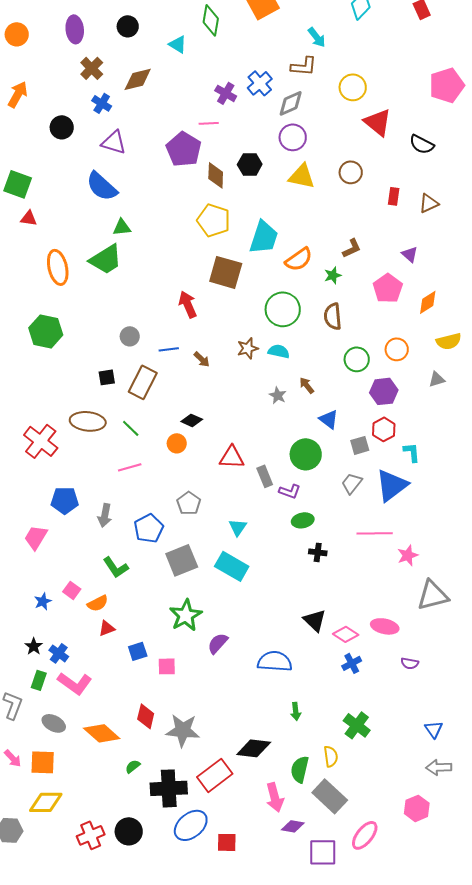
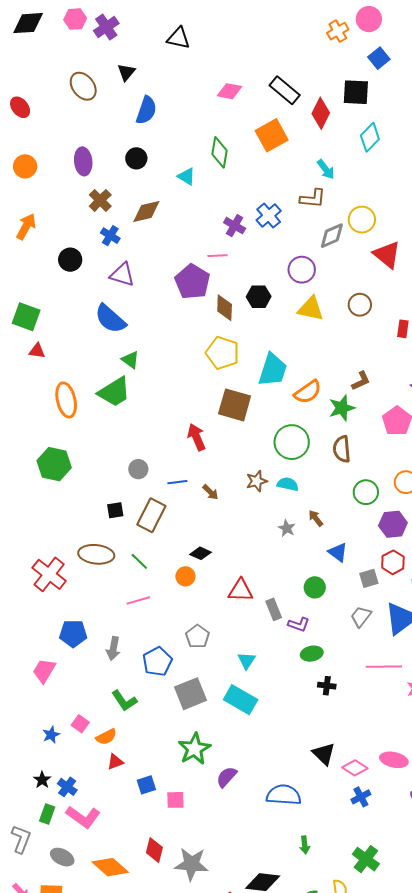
gray diamond: (291, 103) -> (332, 236), moved
green triangle: (122, 227) -> (130, 360), turned 42
green star: (333, 275) -> (342, 408), size x1.5
green circle: (306, 454) -> (315, 587), size x0.7

